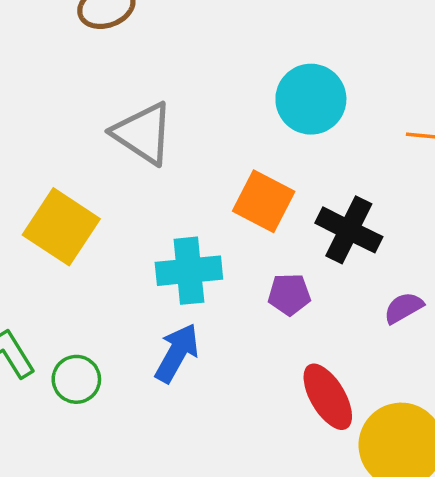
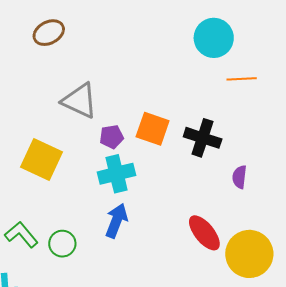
cyan circle: (311, 99) -> (214, 38), moved
purple pentagon: (289, 294) -> (112, 137), moved
purple semicircle: (404, 308) -> (239, 177), turned -45

